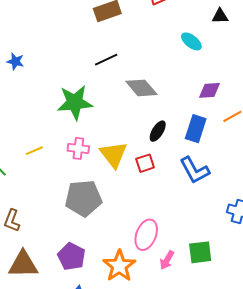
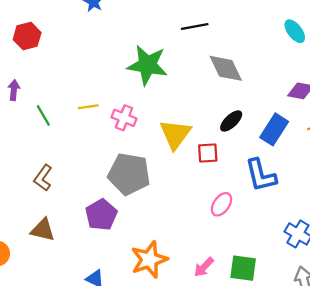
pink cross: (78, 148) -> (124, 118), moved
pink ellipse: (146, 235) -> (222, 204), moved, size x0.7
purple pentagon: (71, 256) -> (101, 215), moved
brown triangle: (23, 264) -> (43, 230), size x0.7

